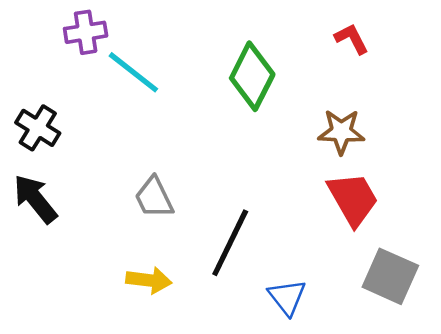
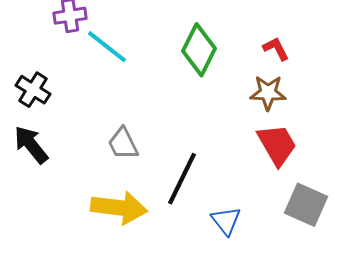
red L-shape: (352, 39) -> (276, 49), moved
yellow arrow: (149, 280) -> (119, 208), size x1.6

